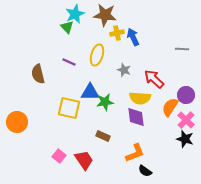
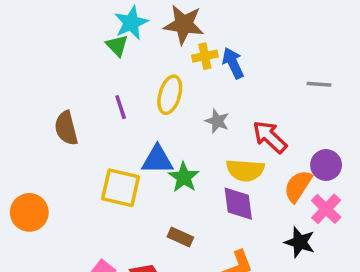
purple line: (69, 62) -> (121, 107), turned 48
green star: (105, 102) -> (184, 177), turned -30
black star: (185, 139) -> (300, 242), moved

